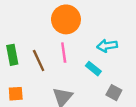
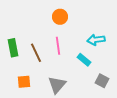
orange circle: (66, 19) -> (60, 17), size x0.6
orange square: (16, 94) -> (24, 82), moved

